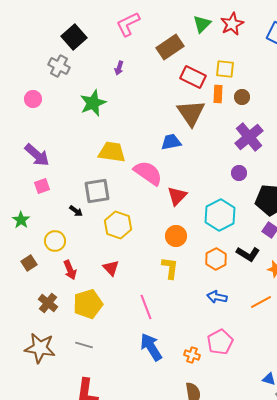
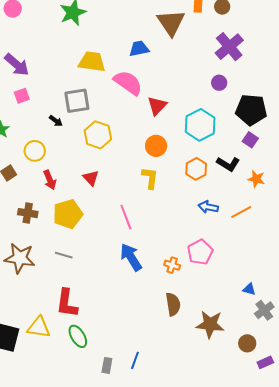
blue trapezoid: (171, 142) -> (139, 49), moved
blue arrow: (217, 297) -> (208, 207), moved
brown cross: (48, 303) -> (28, 213), turned -30

